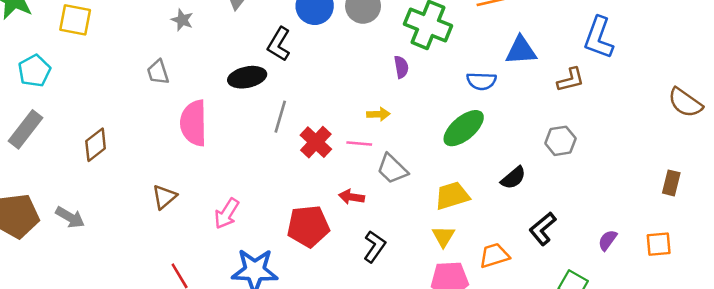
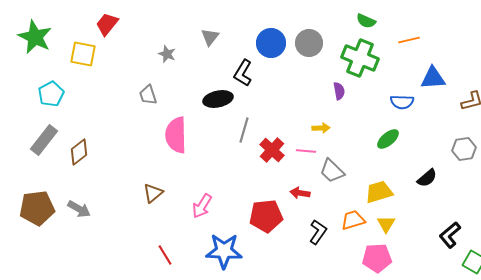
green ellipse: (464, 128) -> (388, 139), size x0.7
brown diamond: (96, 145) -> (79, 152), moved
black L-shape: (543, 229) -> (450, 235), moved
yellow triangle: (443, 236) -> (386, 224), moved
orange trapezoid: (494, 256) -> (353, 220), moved

